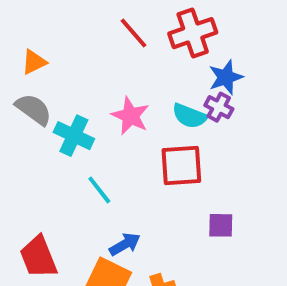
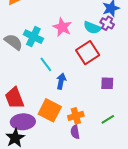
gray semicircle: (34, 109) -> (13, 42), moved
red square: (181, 166) -> (88, 53), turned -30
blue arrow: (125, 244) -> (61, 81), moved, turned -49

